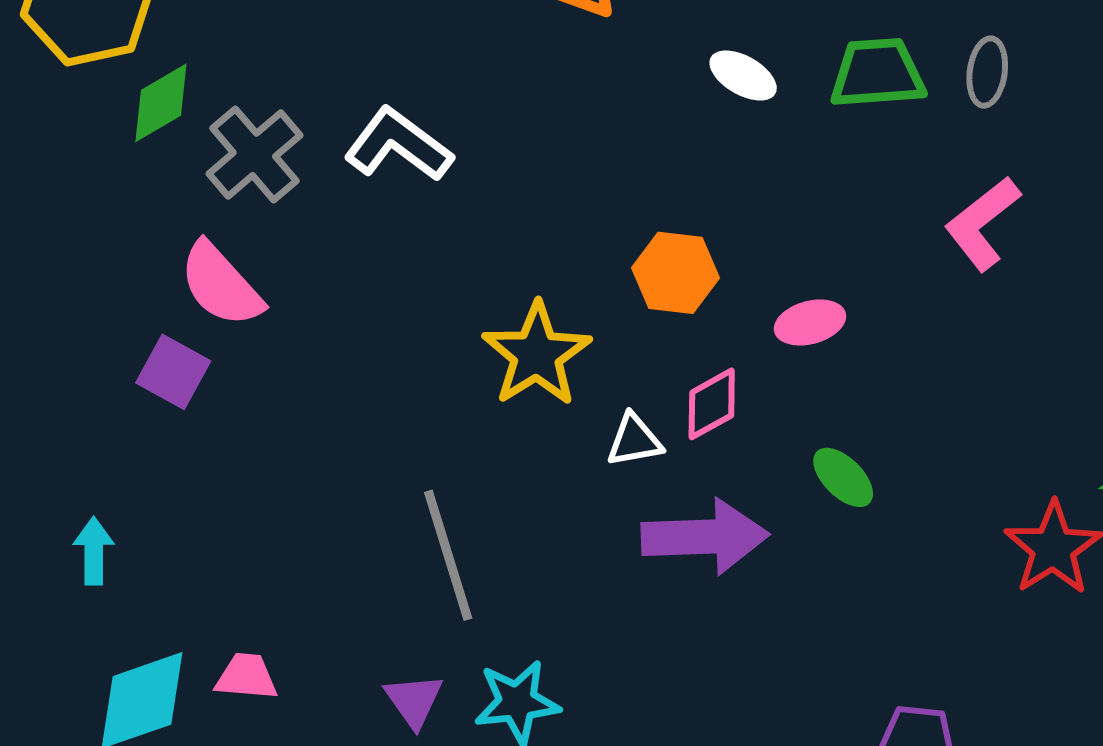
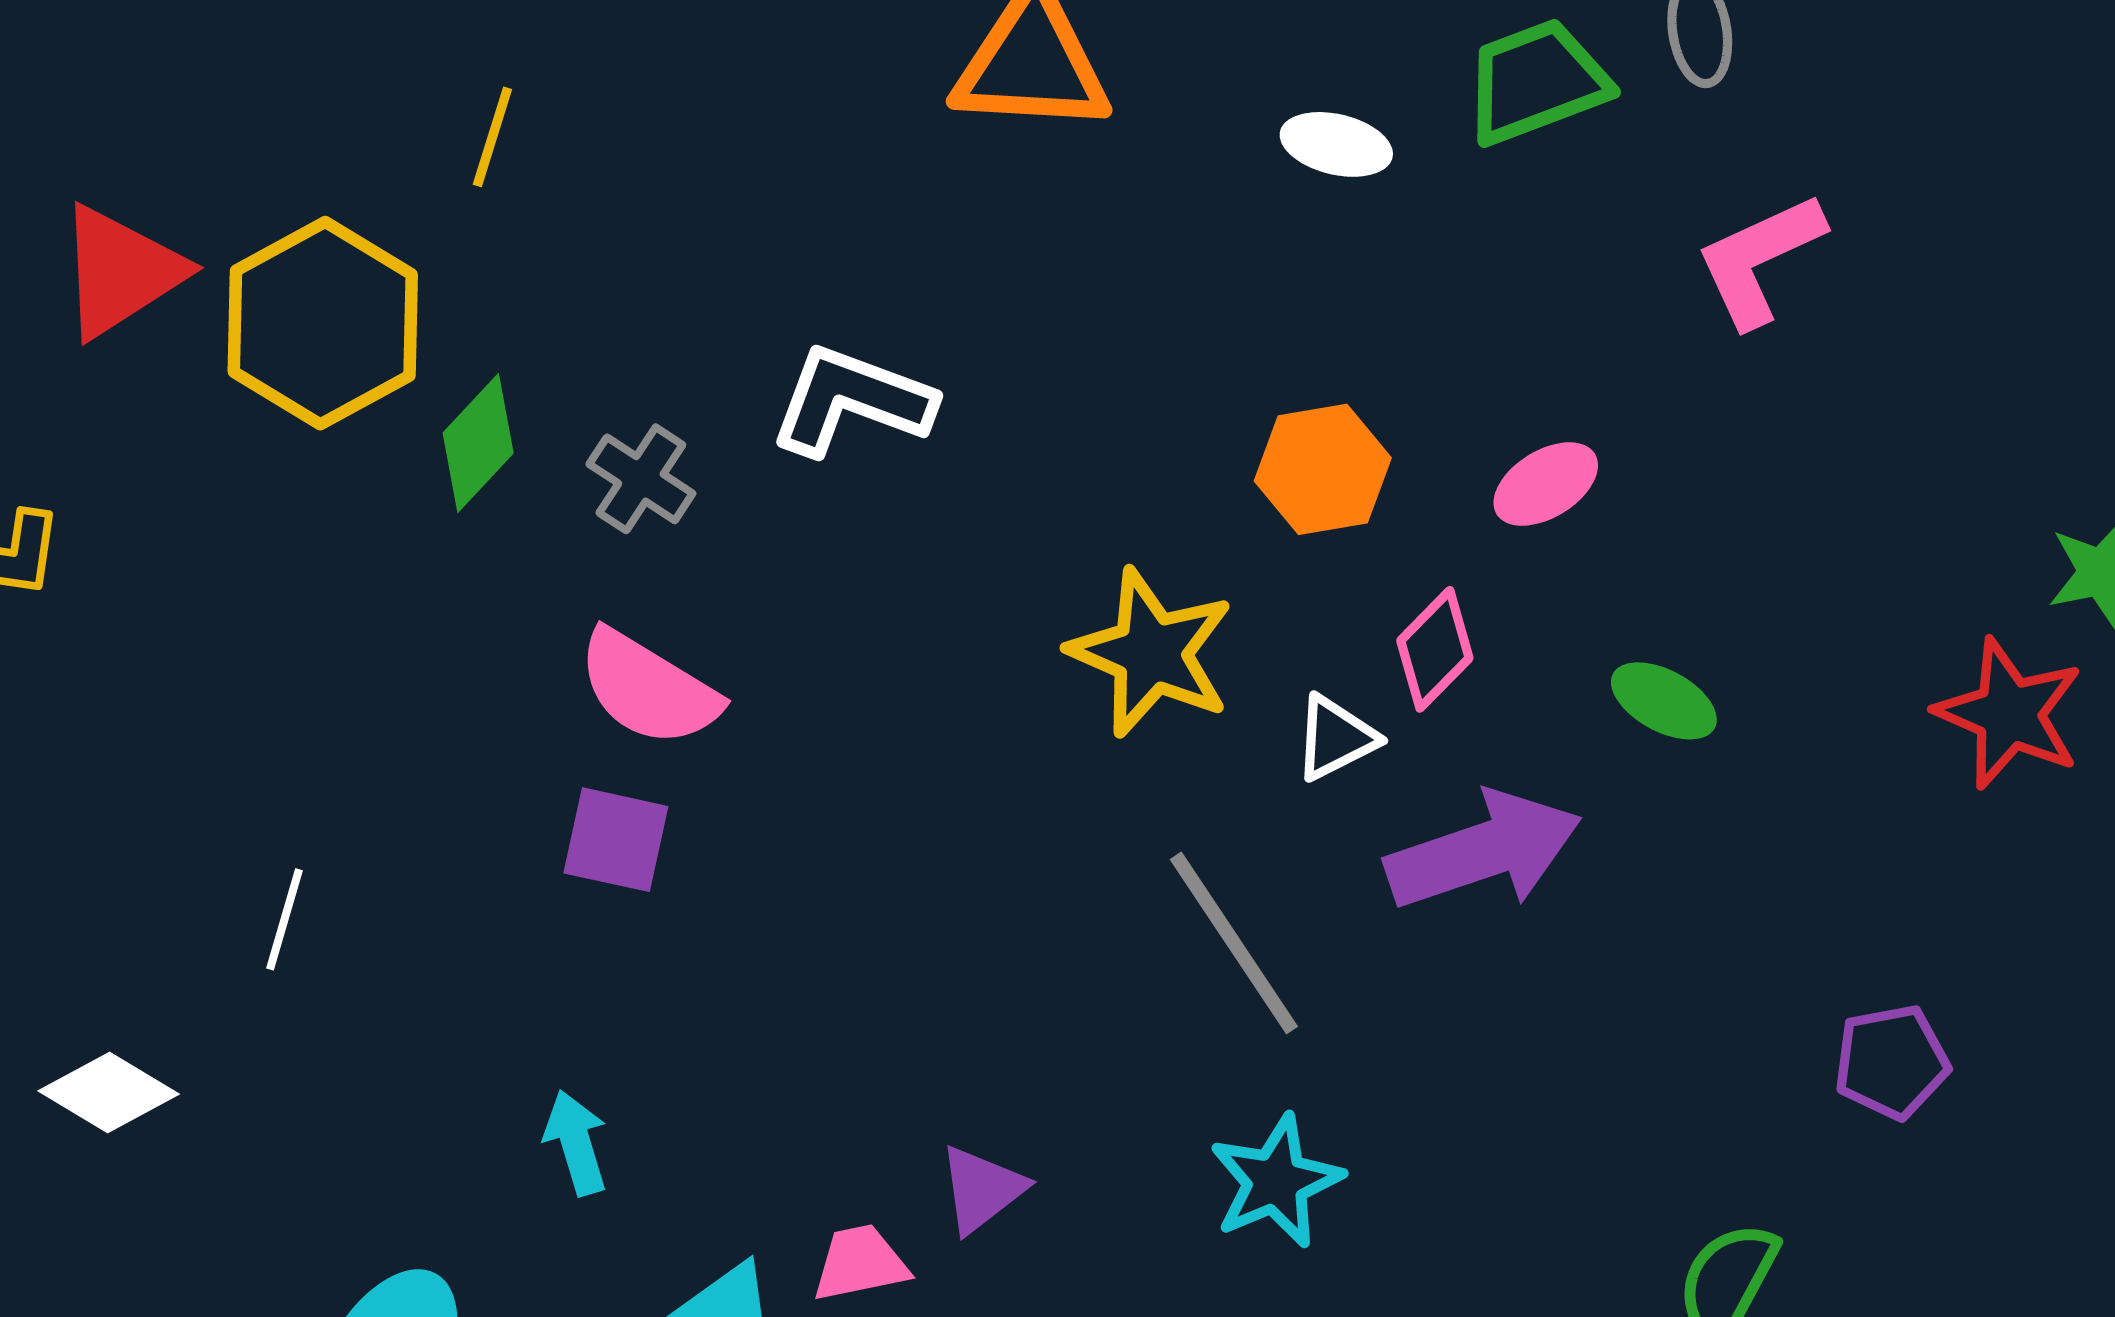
gray cross: (254, 154) -> (641, 479), size x0.7
pink L-shape: (982, 223) -> (1760, 260), turned 30
gray line: (448, 555) -> (1234, 943), moved
purple triangle: (414, 701) -> (982, 1189), moved, turned 44

